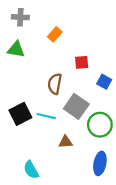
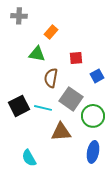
green triangle: (16, 49) -> (37, 54), moved
blue square: (104, 82) -> (97, 76), turned 32
brown triangle: (66, 142) -> (61, 132), size x1.5

